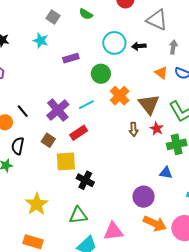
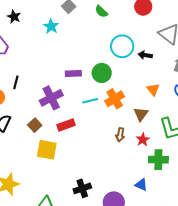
purple rectangle: (71, 58) -> (73, 73), moved
orange triangle: (161, 73) -> (153, 89), moved
brown triangle: (149, 104) -> (141, 114), size x0.7
cyan line: (86, 105) -> (90, 101), moved
black line: (23, 111) -> (16, 82), moved, turned 40
black cross: (85, 180) -> (82, 188), moved, turned 30

